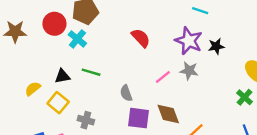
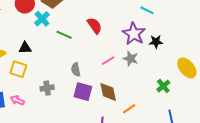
green line: (91, 72) -> (64, 35), moved
green cross: (245, 97) -> (163, 86), moved
yellow square: (58, 103) -> (18, 69), turned -30
gray cross: (86, 120) -> (47, 88), moved, turned -32

